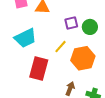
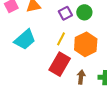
red rectangle: (39, 68) -> (60, 64), moved, turned 30

